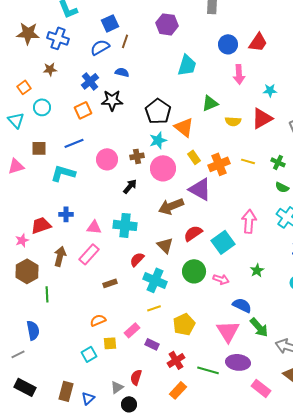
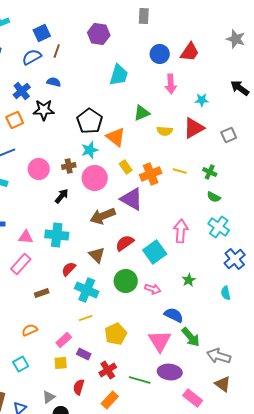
yellow square: (110, 343) -> (61, 363), moved
red semicircle: (136, 377) -> (79, 387), moved

